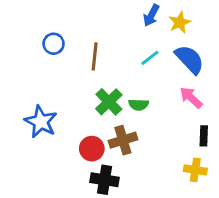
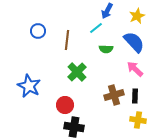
yellow star: (180, 22) -> (137, 16), moved
cyan line: (150, 58) -> (96, 28), moved
green semicircle: (139, 105) -> (106, 49), moved
black rectangle: (204, 136) -> (135, 96), moved
brown cross: (123, 140) -> (114, 95), moved

